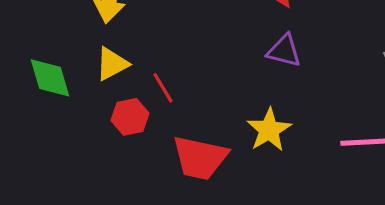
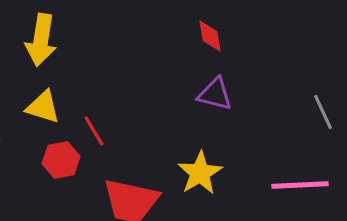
yellow triangle: (112, 64) -> (43, 107), turned 45

